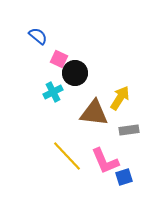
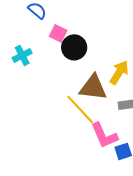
cyan cross: (53, 92) -> (22, 55), moved
yellow line: (67, 156) -> (80, 109), moved

